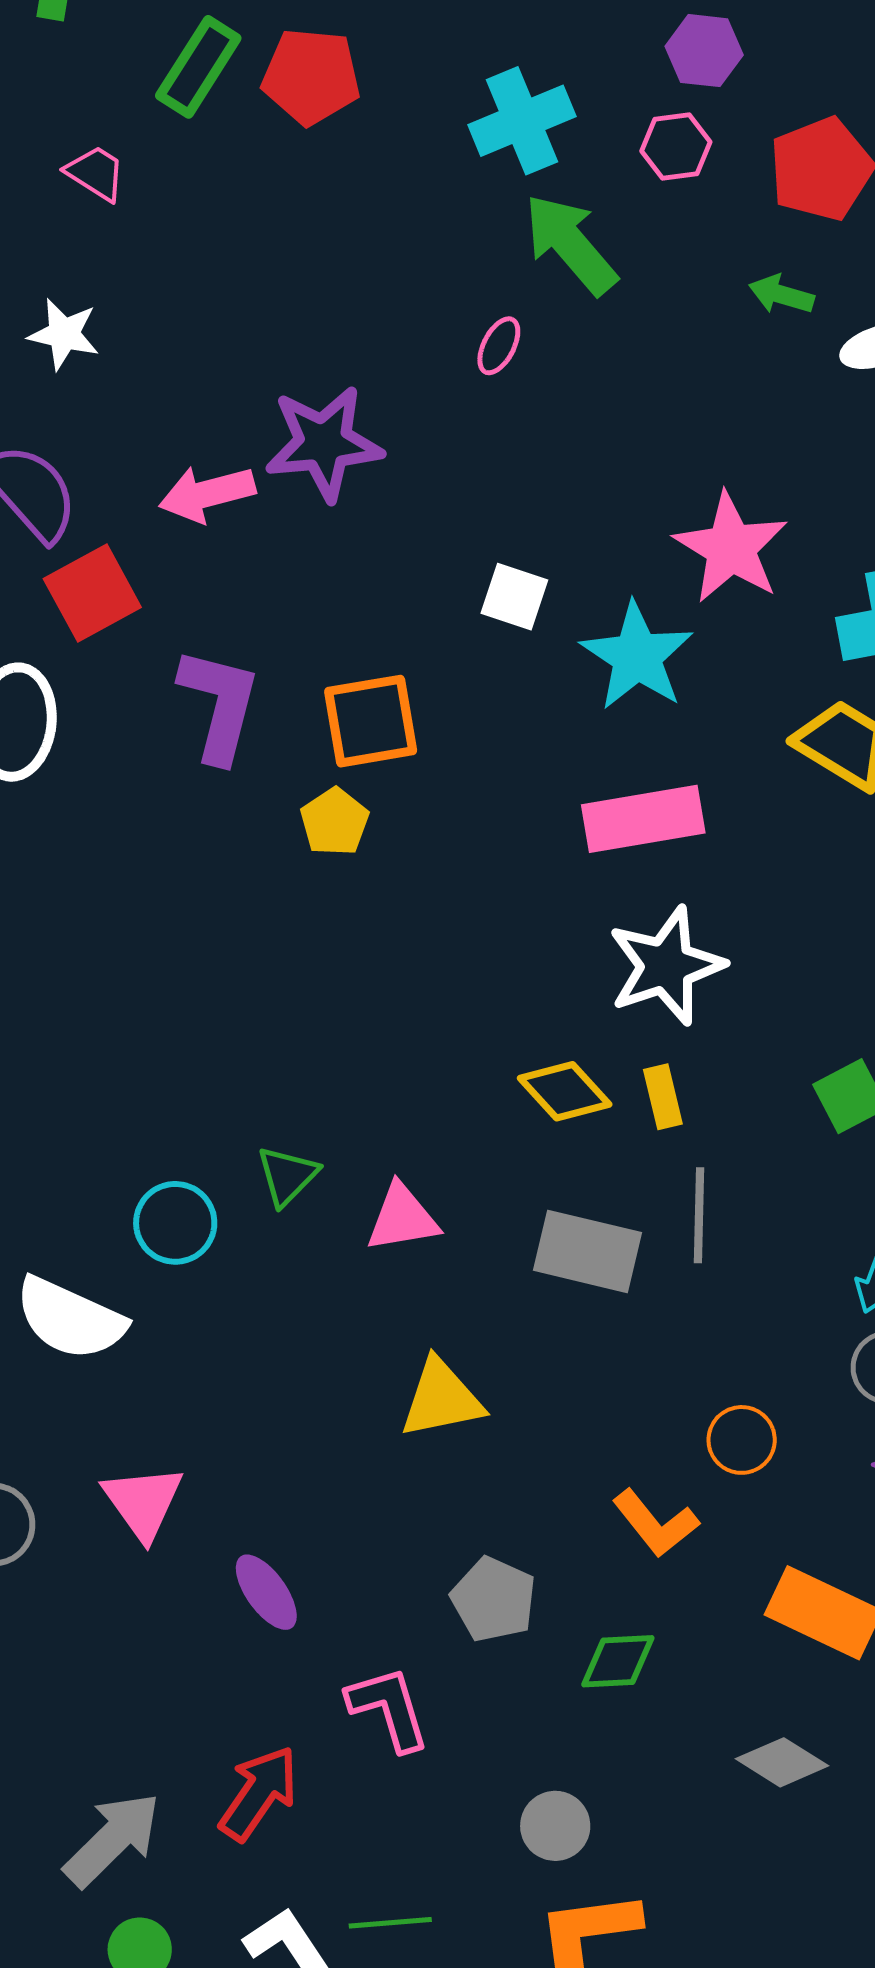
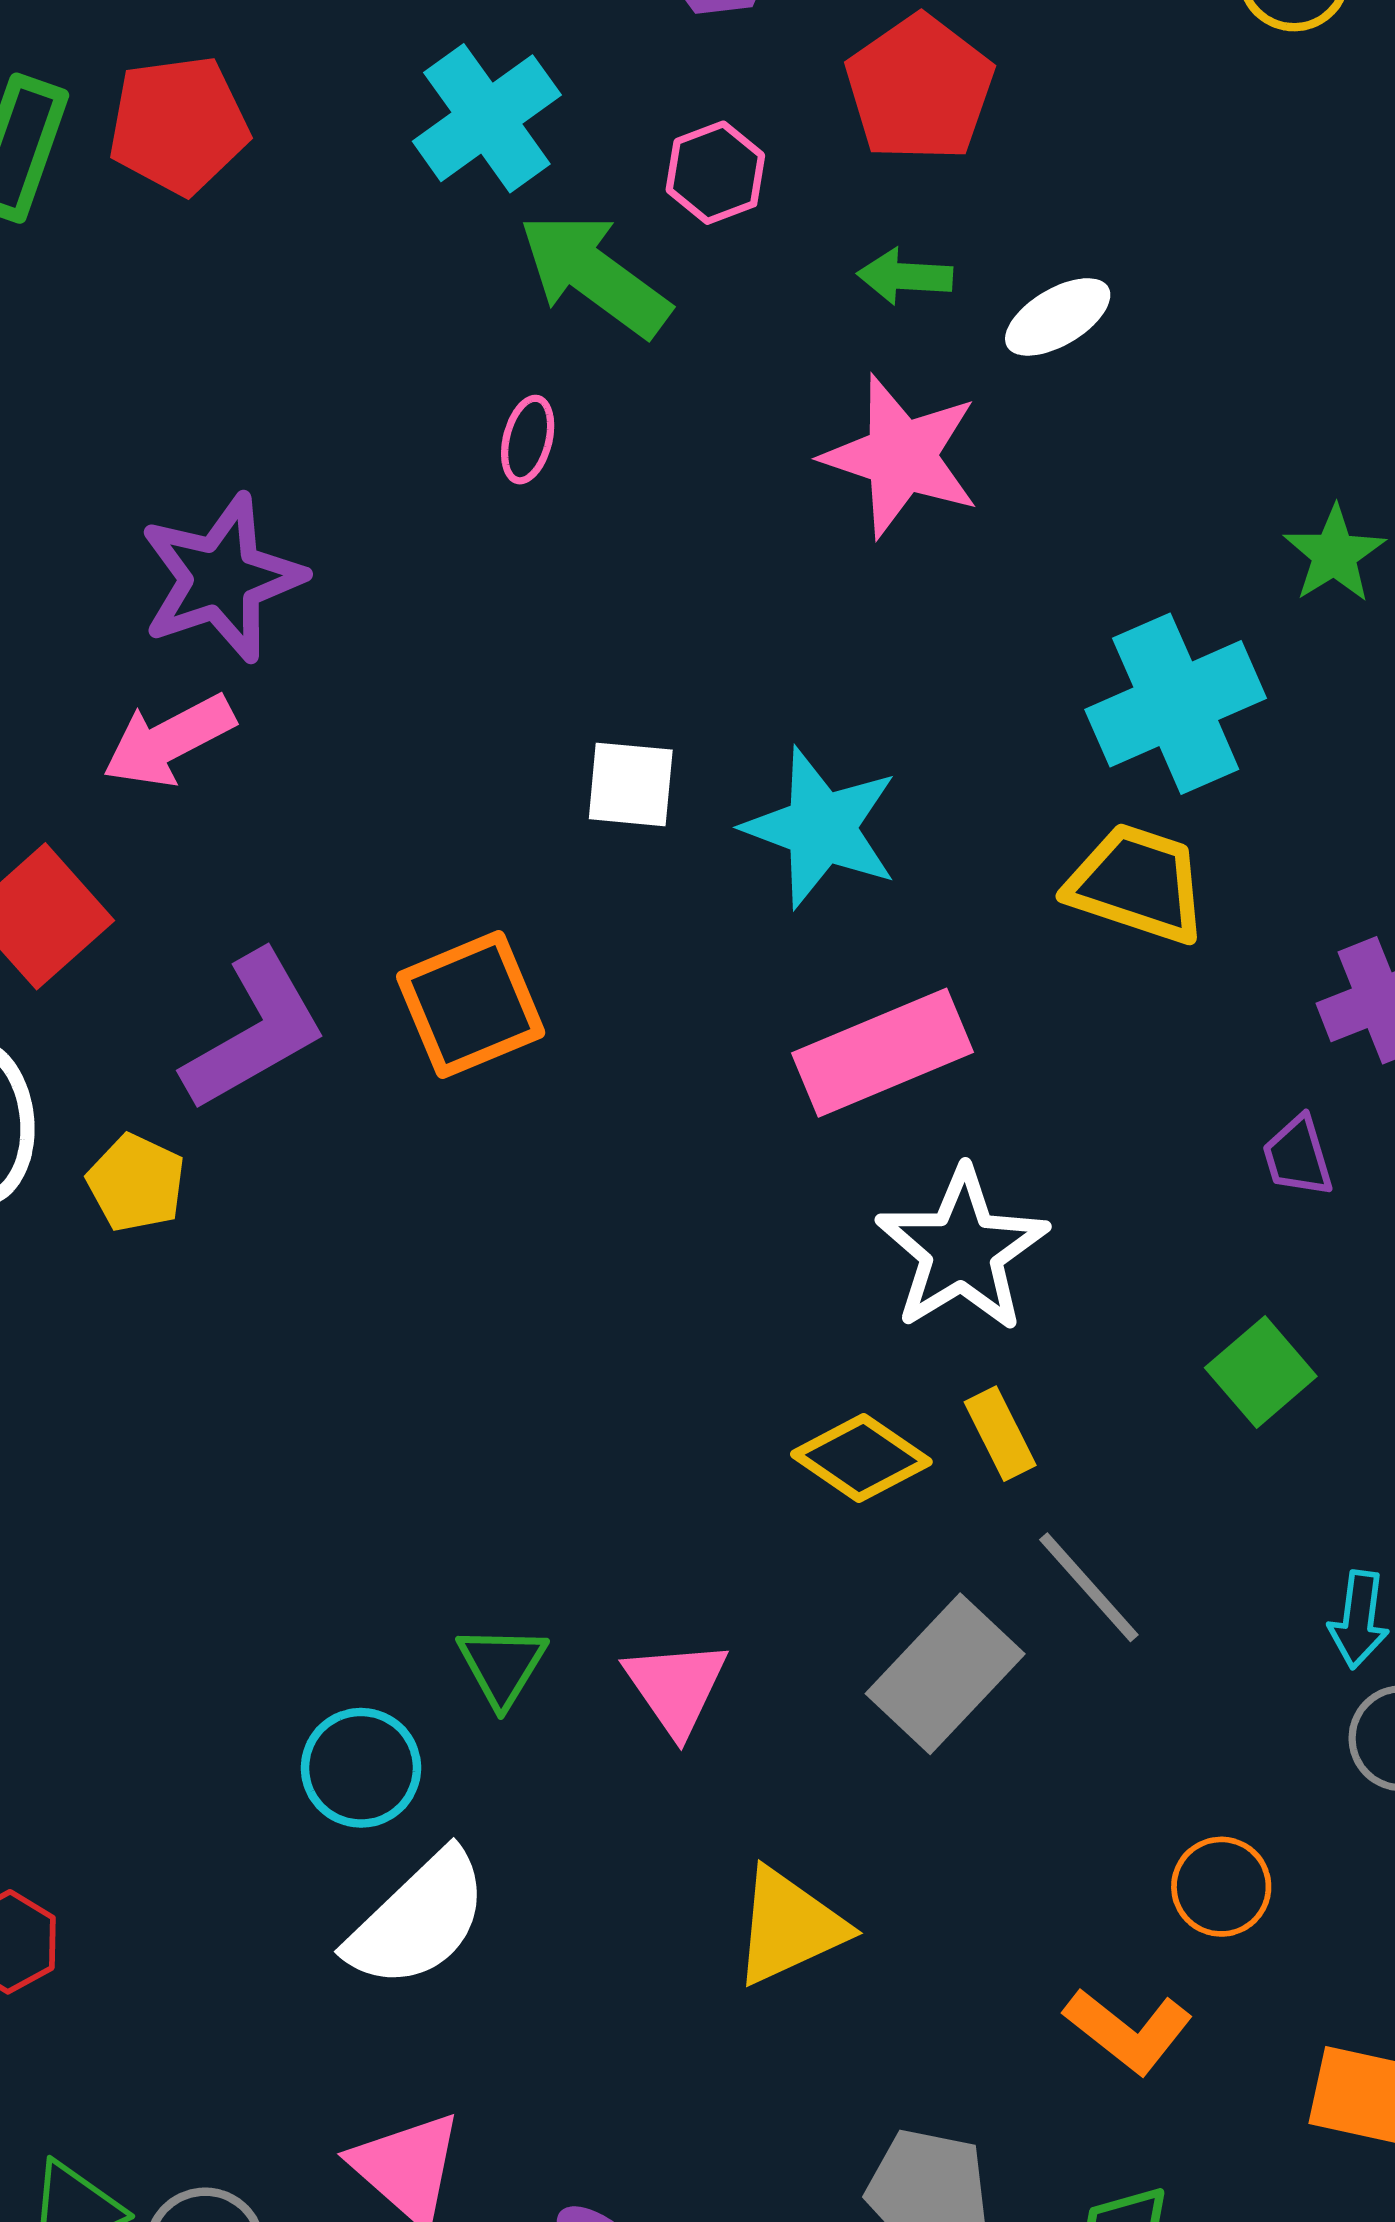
pink hexagon: (676, 146) -> (715, 173), moved
purple star: (324, 443) -> (222, 578), moved
pink star: (731, 548) -> (901, 456), moved
purple L-shape: (219, 705) -> (254, 1031), turned 59
yellow pentagon: (335, 822) -> (136, 1183), moved
gray line: (699, 1215) -> (1089, 1587), turned -30
pink triangle: (402, 1218) -> (676, 1687), turned -42
gray rectangle: (587, 1251) -> (945, 1674), turned -47
white semicircle: (70, 1319) -> (418, 1920), moved, turned -55

